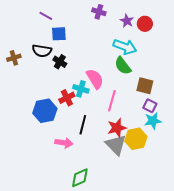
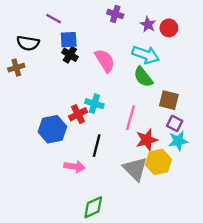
black semicircle: (42, 51) -> (28, 43), moved
black cross: (60, 62) -> (70, 55), moved
pink semicircle: (95, 79) -> (105, 61), moved
red star: (117, 128) -> (147, 140), moved

